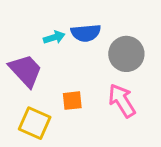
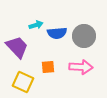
blue semicircle: (86, 33) -> (57, 33), moved
pink arrow: (122, 101) -> (81, 67), turned 125

